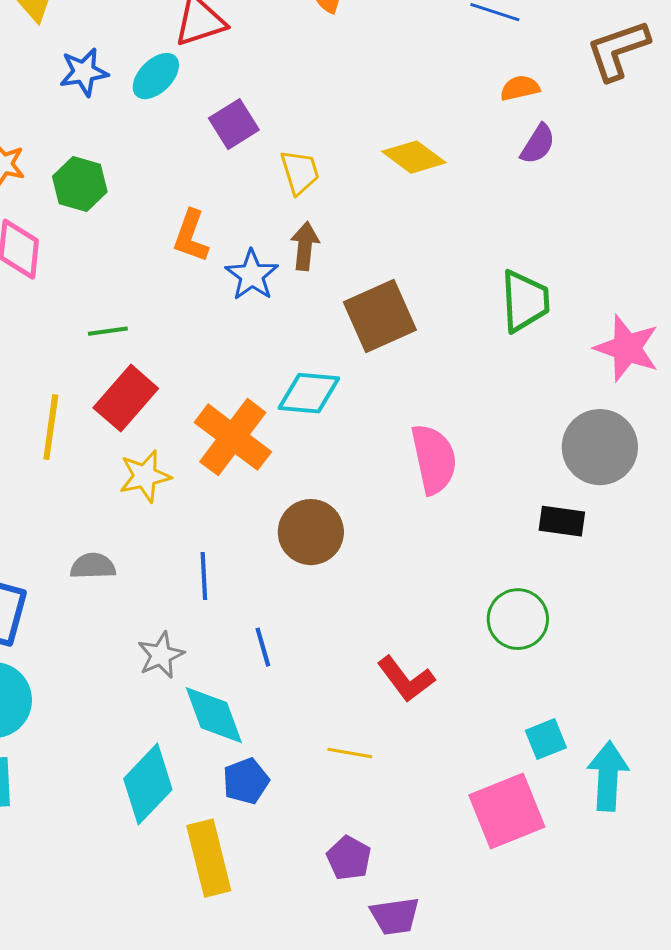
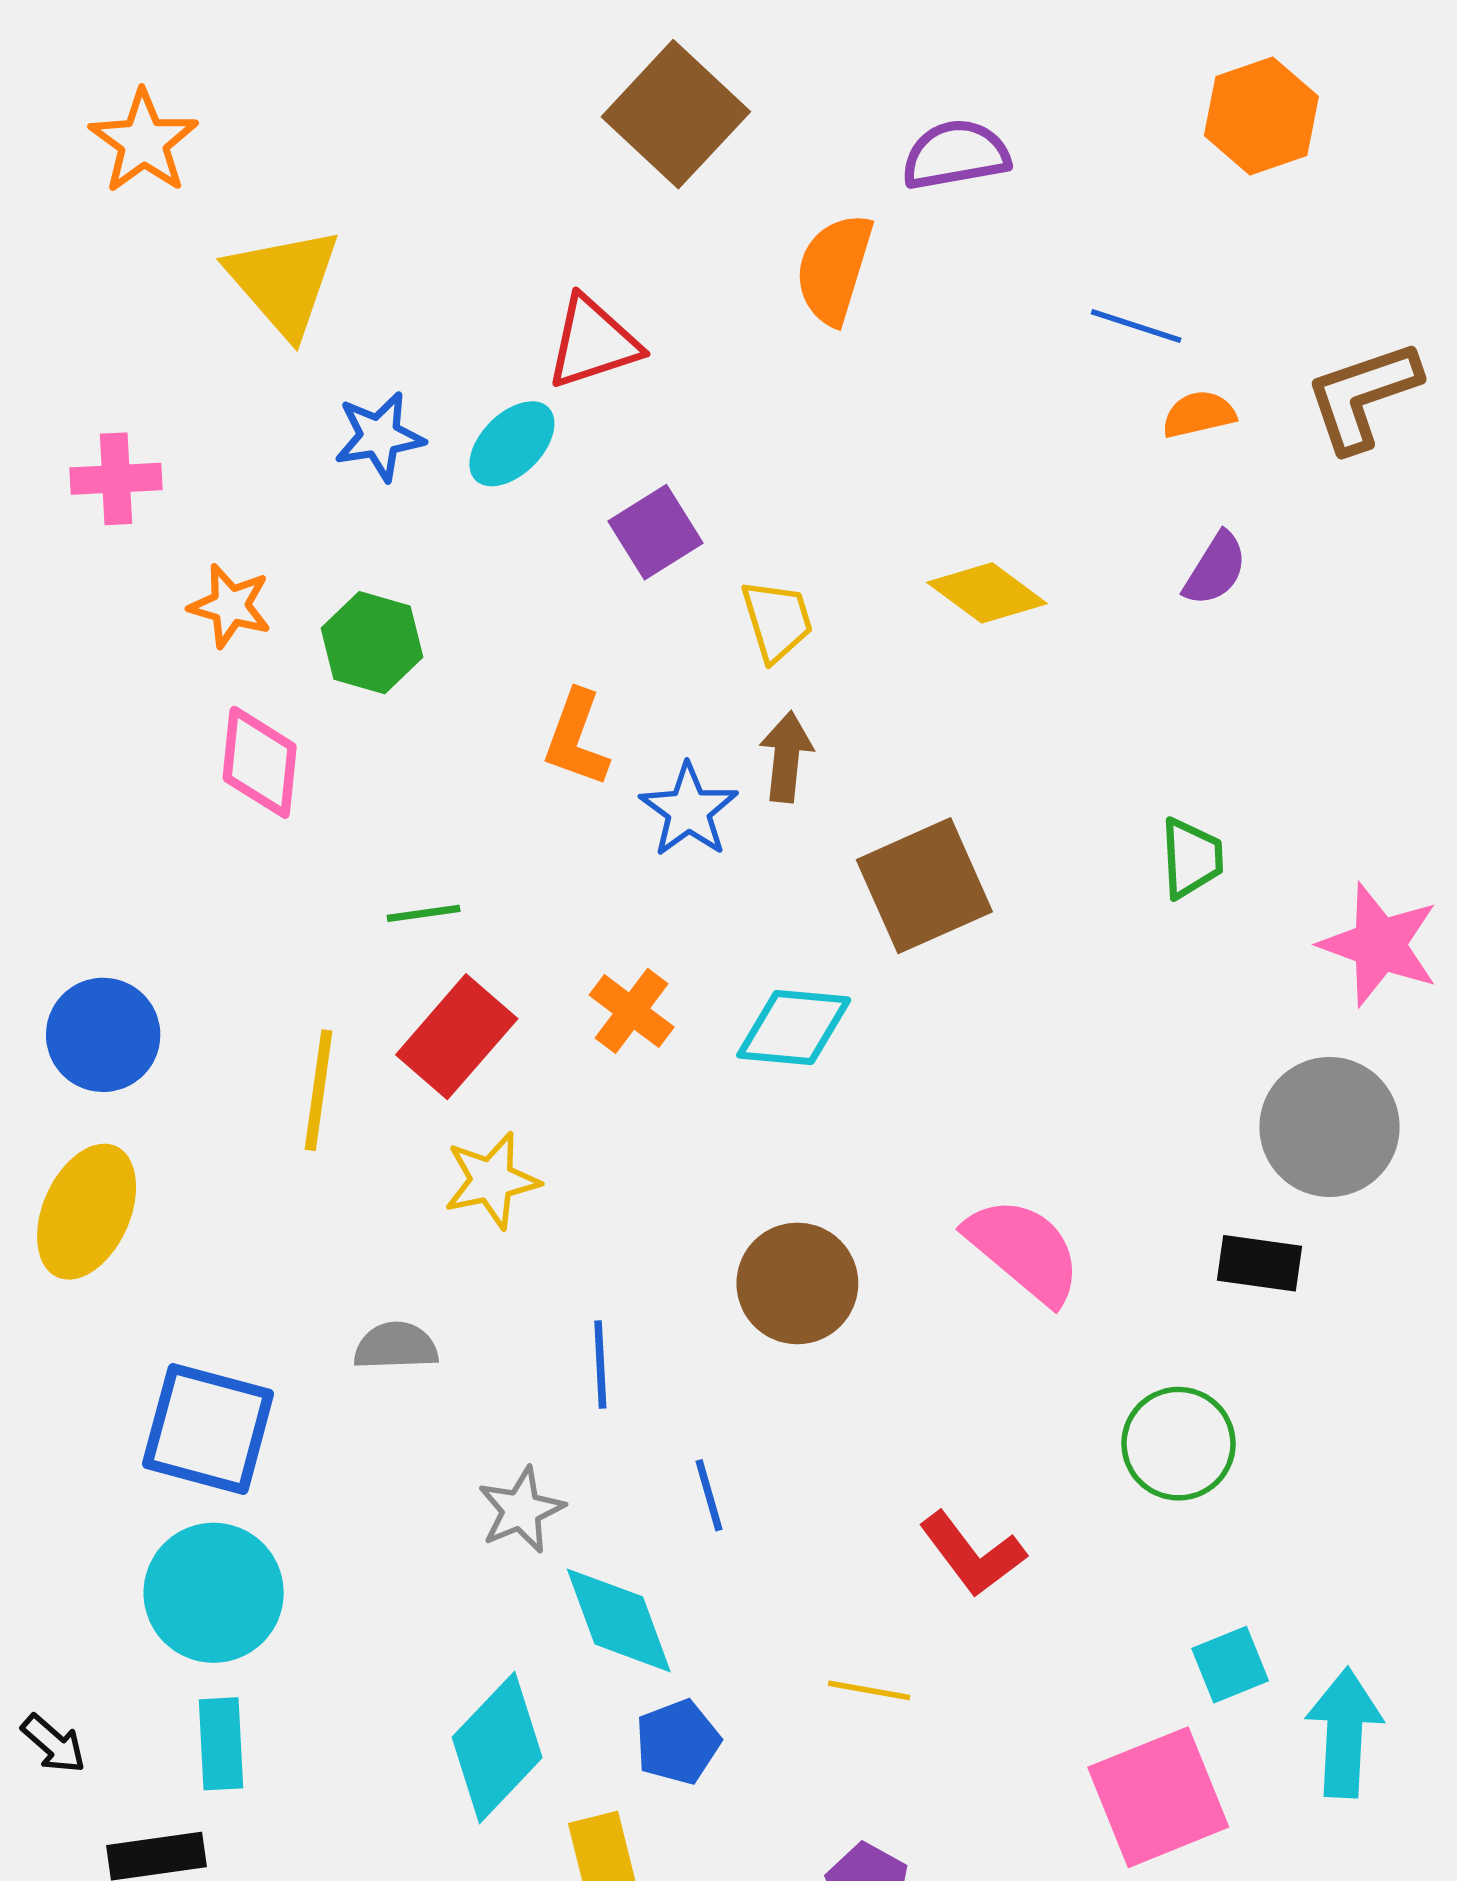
orange semicircle: (520, 88) -> (1199, 414), moved
green trapezoid: (525, 301) -> (1191, 858), size x0.7
orange cross: (233, 437) -> (632, 1011), moved, size x0.6
pink semicircle: (434, 459) -> (1024, 1250), moved, turned -38

